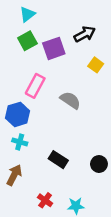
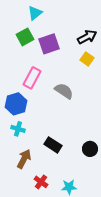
cyan triangle: (27, 14) -> (35, 13), moved
black arrow: (85, 34) -> (87, 37), moved
brown arrow: (14, 175) -> (24, 159), moved

